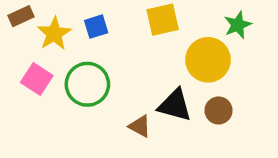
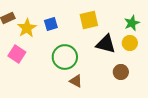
yellow circle: (208, 60) -> (130, 43), moved, size x0.6
green circle: (87, 84) -> (65, 57), moved
black triangle: (175, 105) -> (106, 44), moved

